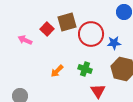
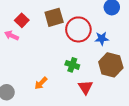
red square: (47, 29) -> (22, 20), moved
orange arrow: (57, 71) -> (41, 83), moved

